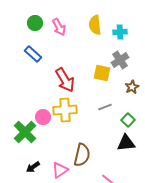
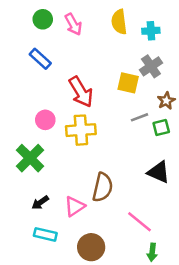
gray line: (105, 107) -> (140, 117), moved
pink circle: (43, 117) -> (45, 120), moved
green square: (128, 120) -> (161, 127), moved, turned 32
black triangle: (126, 143) -> (159, 172), turned 30

